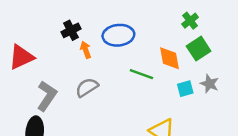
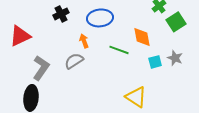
green square: (199, 49) -> (176, 22), moved
orange arrow: (86, 50) -> (84, 41), moved

